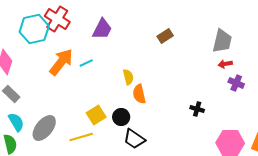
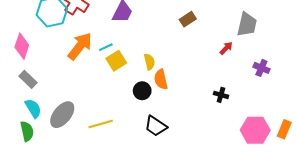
red arrow: (225, 64) -> (226, 48), moved, turned 144
yellow square: (96, 115) -> (116, 61), moved
black circle: (121, 117) -> (142, 91), moved

